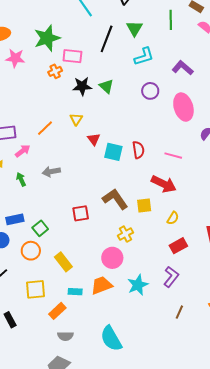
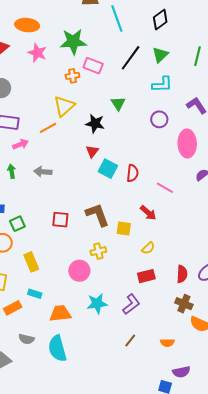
black star: (82, 86) -> (95, 123), moved
yellow triangle: (76, 119) -> (64, 106), moved, size x1.6
red arrow: (164, 184) -> (148, 213), size x0.7
orange trapezoid: (102, 285) -> (60, 313), moved
gray semicircle: (65, 336) -> (26, 339), moved

